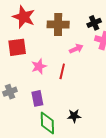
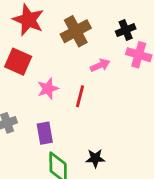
brown cross: (58, 24) -> (76, 31), turned -30
red square: (17, 47) -> (18, 62), turned 30

